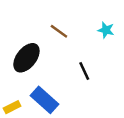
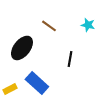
black line: (84, 71) -> (70, 59), turned 35

